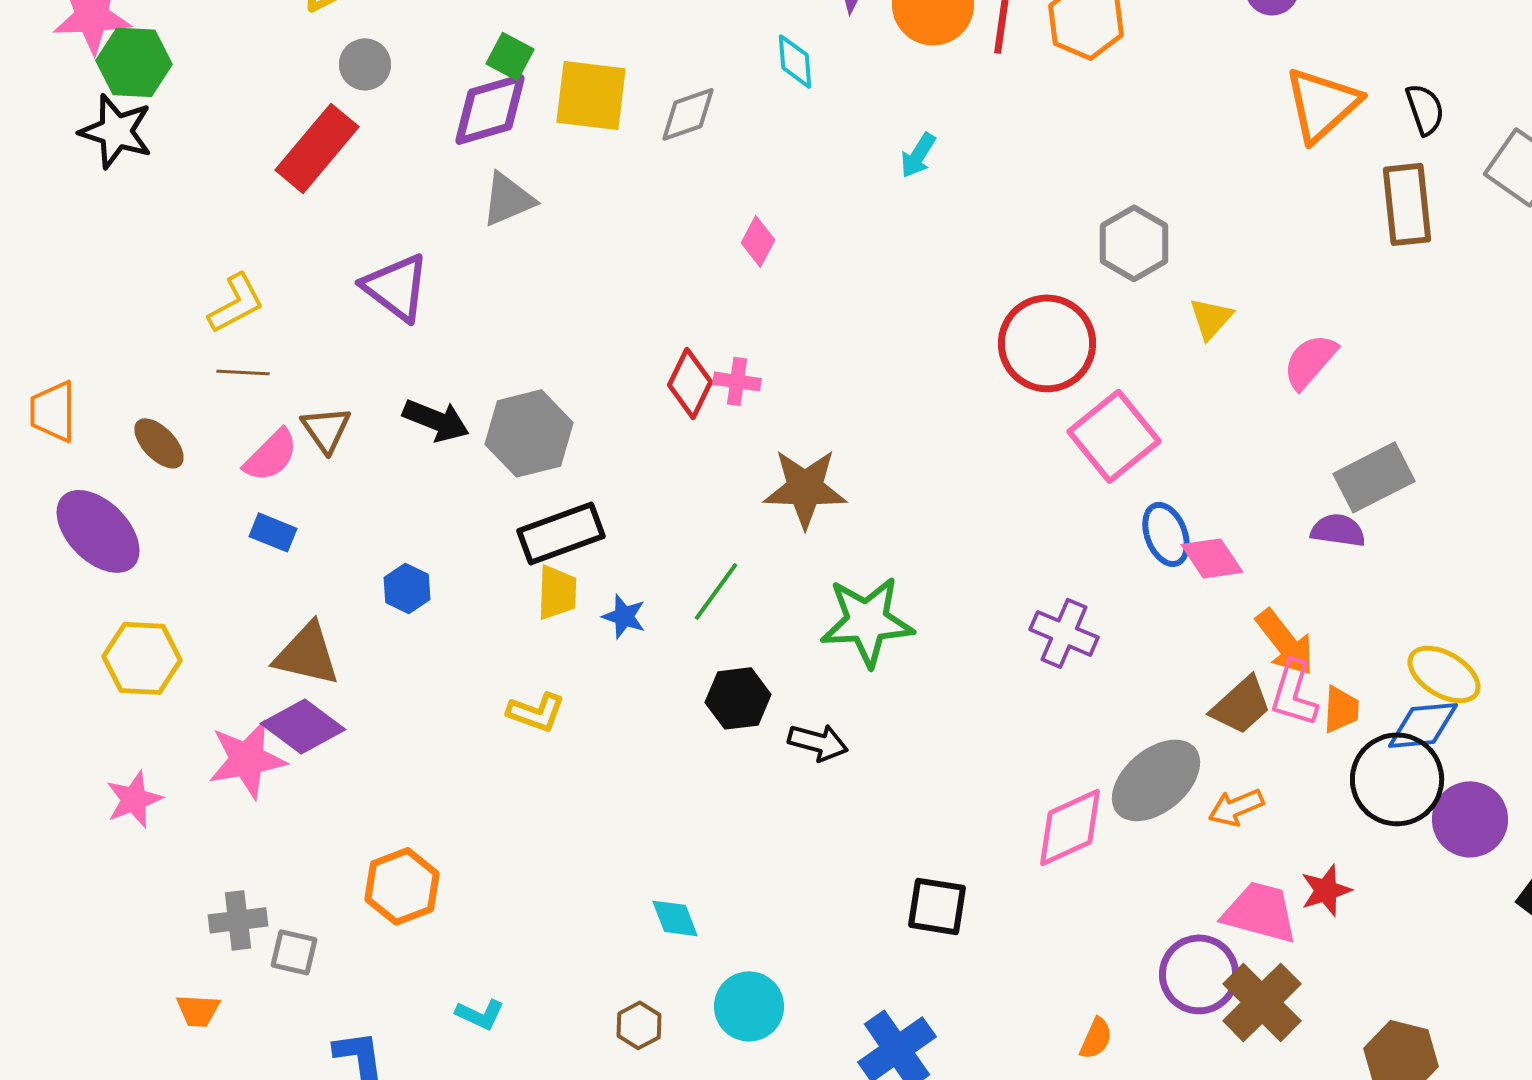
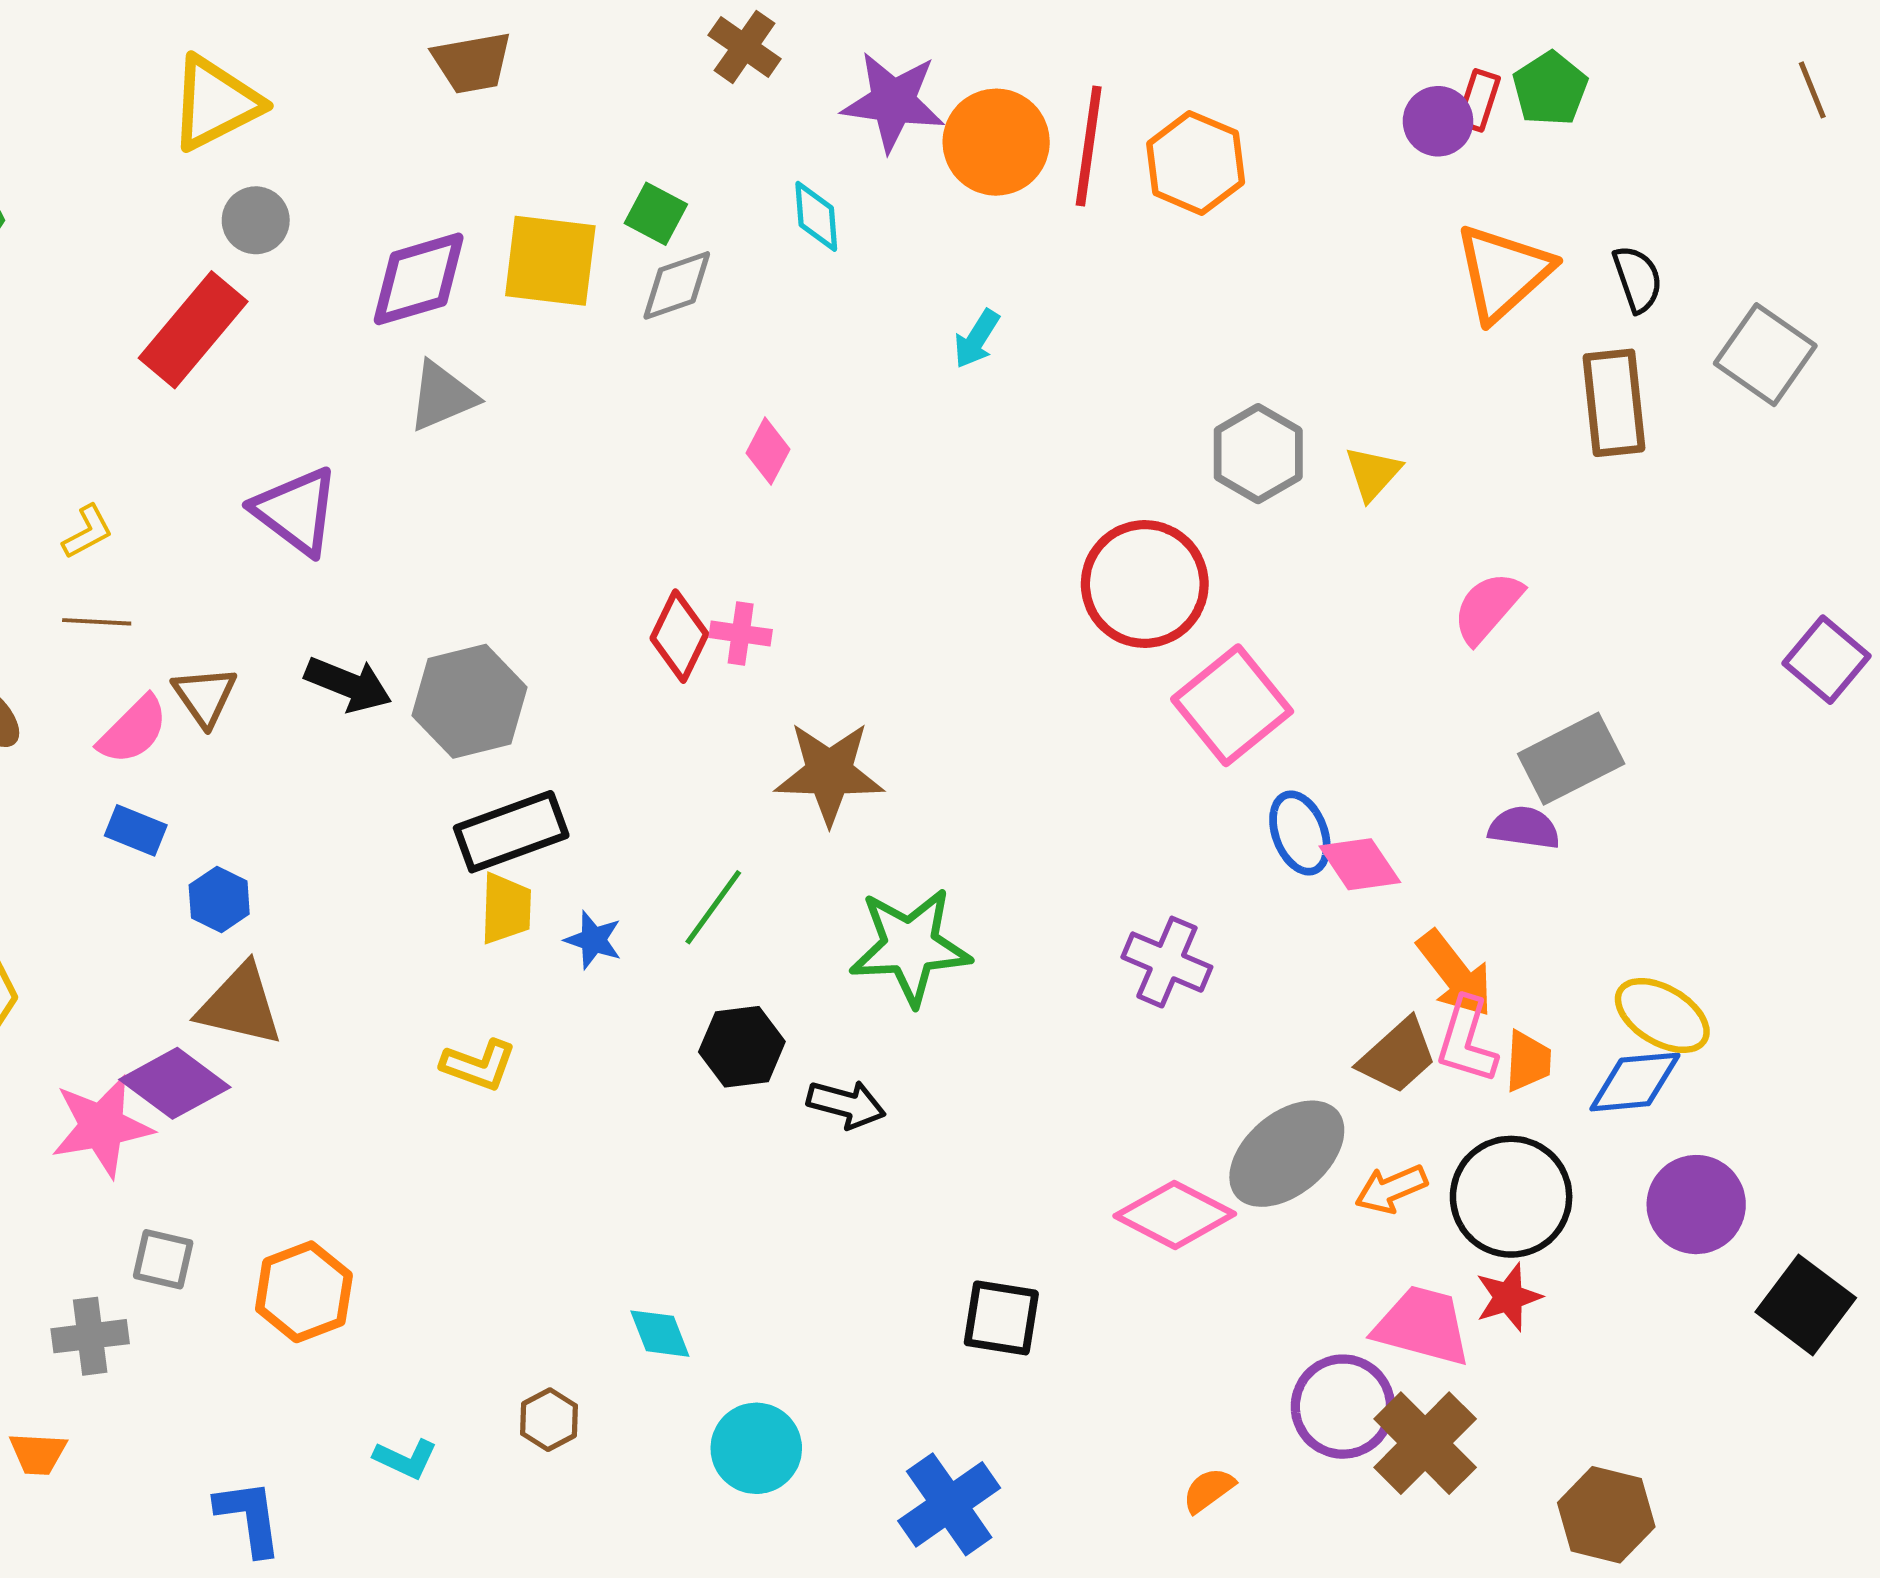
green square: (510, 56) -> (656, 214), moved
yellow L-shape: (236, 303) -> (88, 532), size x0.7
yellow triangle: (1211, 318) -> (1373, 473), moved
blue hexagon: (407, 588) -> (219, 899), moved
brown triangle: (307, 654) -> (240, 1005), moved
black circle: (1397, 779) -> (1511, 1197), moved
pink diamond: (1070, 827) -> (1175, 1215), turned 52
gray square: (294, 952) -> (163, 1259), moved
brown hexagon: (639, 1025) -> (549, 1420), moved
orange semicircle: (1096, 1038) -> (1209, 1490), turned -150

